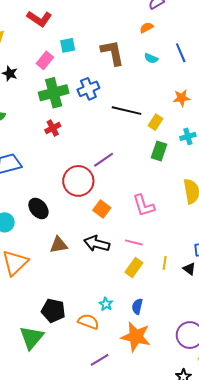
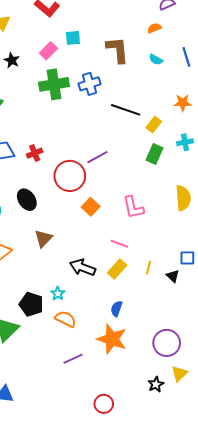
red cross: (53, 128) -> (35, 153), moved
black arrow: (97, 244) -> (83, 268), moved
brown triangle: (59, 245) -> (43, 238), turned -42
cyan star: (106, 304) -> (58, 294), moved

